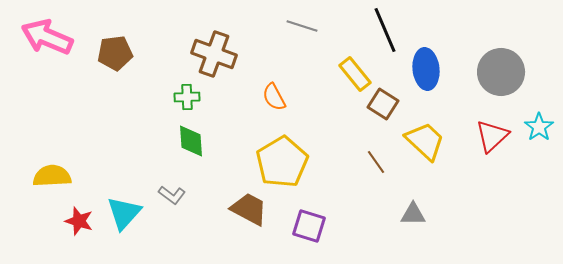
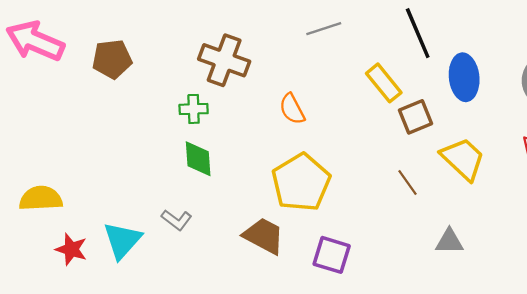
gray line: (302, 26) -> (324, 29), turned -36
brown square: (383, 104) -> (415, 117), turned 36

